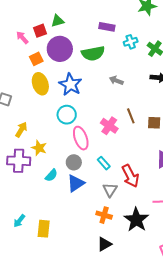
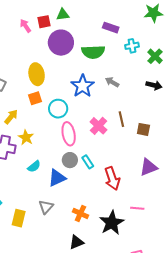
orange square: (36, 59) -> (35, 98), moved
blue star: (70, 84) -> (83, 86), moved
gray circle: (74, 162) -> (70, 160), moved
gray triangle: (110, 190) -> (46, 207), moved

